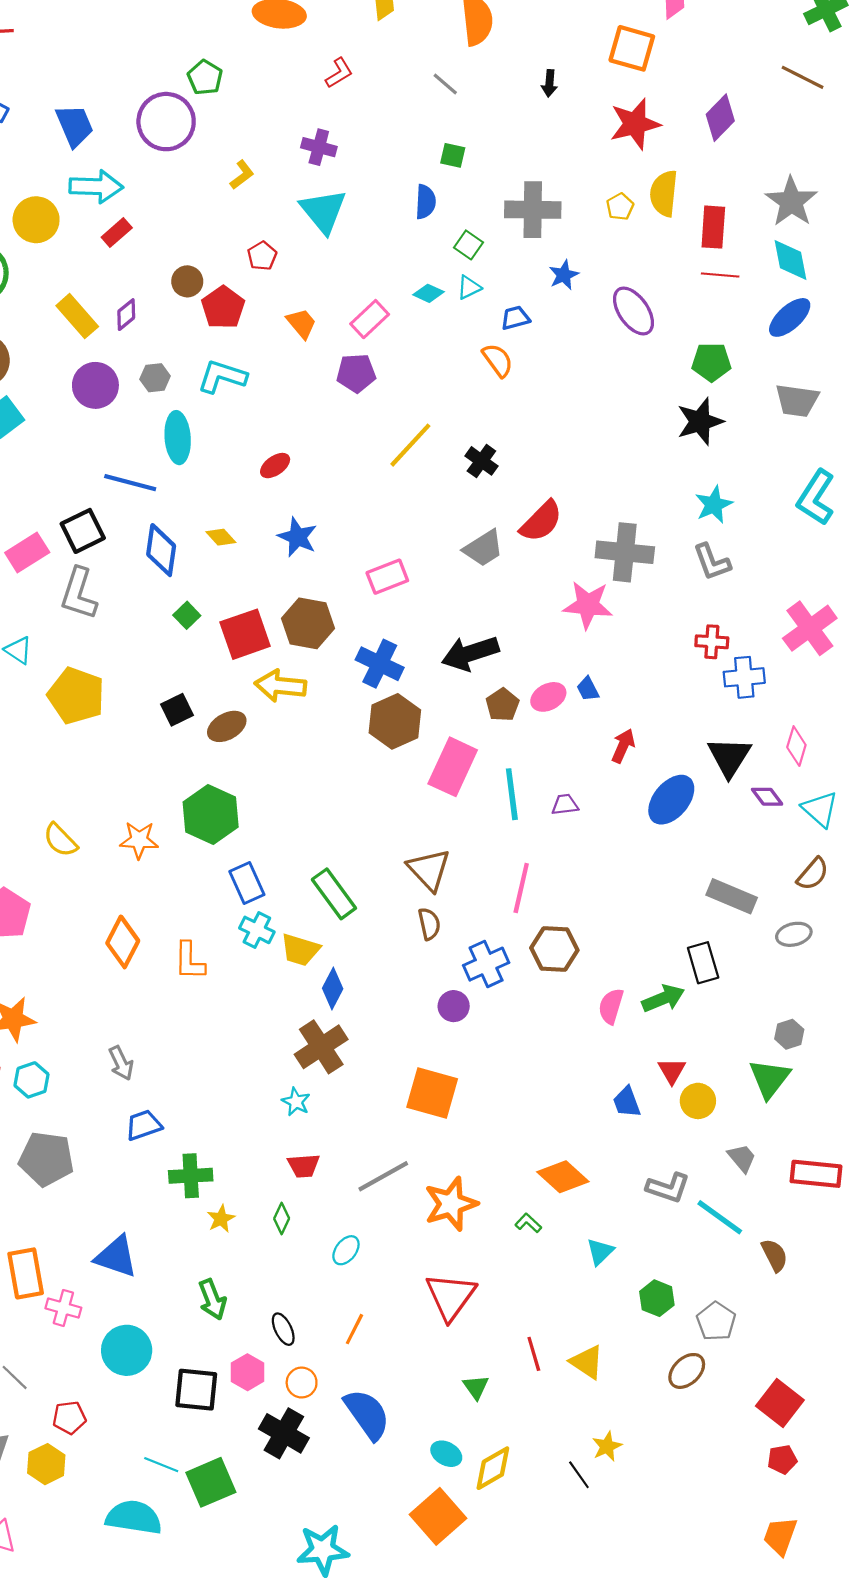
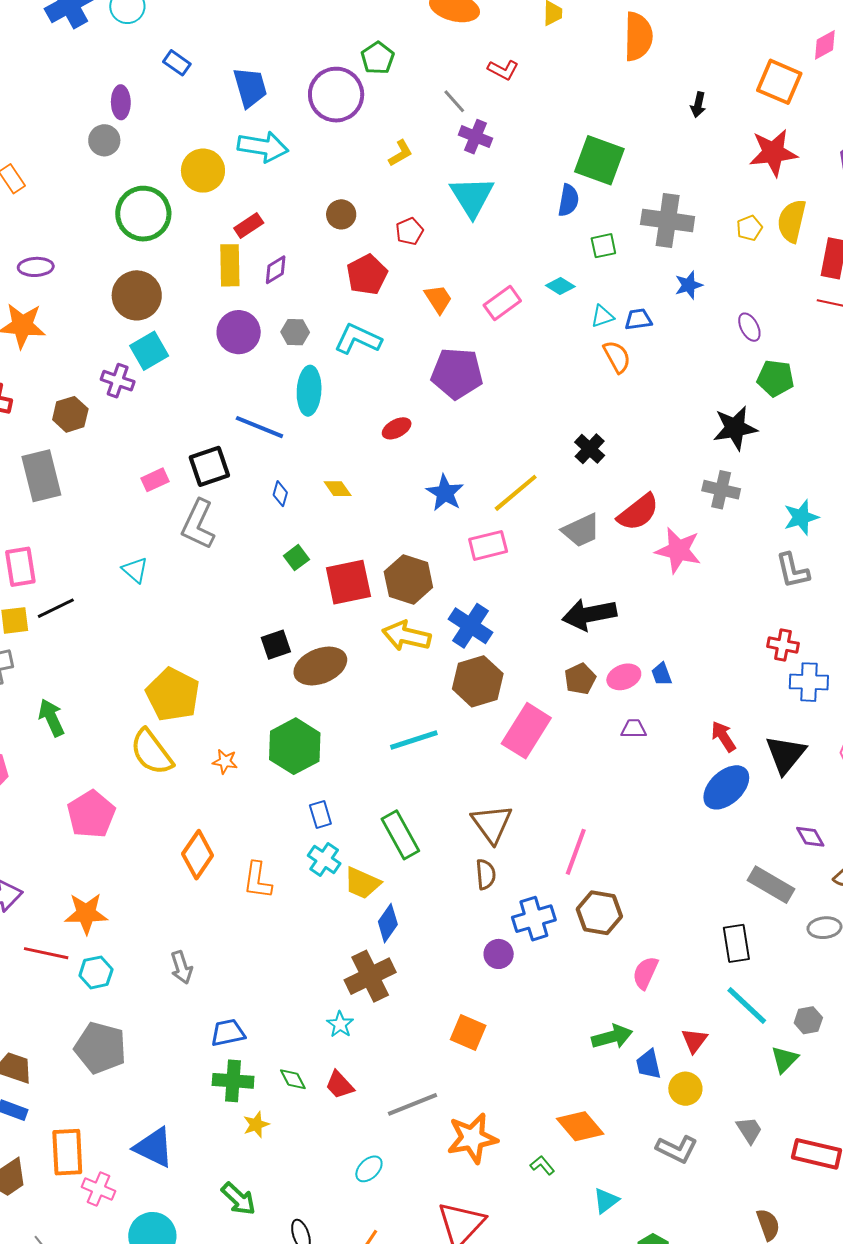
red L-shape: (339, 73) -> (503, 70), turned 52
gray line: (445, 84) -> (454, 101), moved
green square: (453, 155) -> (599, 160), size x2.0
red rectangle: (117, 233) -> (249, 226), moved
green square: (468, 245) -> (603, 246), turned 36
brown circle: (187, 281) -> (341, 214), moved
cyan triangle: (469, 287) -> (602, 316), moved
purple ellipse: (633, 311) -> (749, 327), size x0.6
yellow rectangle: (77, 316) -> (230, 265), turned 33
green pentagon: (711, 362) -> (775, 378), moved
purple pentagon: (356, 373) -> (457, 373), moved, size x1.4
black star: (700, 421) -> (735, 428), moved
yellow line: (410, 445) -> (516, 493), moved
blue star: (297, 537) -> (445, 493), moved
blue diamond: (161, 550) -> (280, 494), size x0.5
pink rectangle: (27, 552) -> (155, 480), size x0.7
gray cross: (625, 552) -> (721, 490), moved, size x0.7
pink star: (588, 605) -> (678, 550), moved
black arrow: (470, 653) -> (589, 614), moved
yellow arrow: (281, 686) -> (406, 636), moved
yellow pentagon: (76, 696) -> (173, 695), moved
brown ellipse: (227, 726) -> (320, 666), size x1.4
red arrow: (623, 746) -> (723, 737), moved, turned -64
cyan line: (512, 794) -> (414, 740), moved, turned 72
purple diamond: (767, 797) -> (810, 837), moved
purple trapezoid: (565, 805) -> (634, 729), moved
yellow semicircle: (60, 840) -> (152, 752), size x1.4
orange star: (139, 840) -> (225, 762), size x0.7
blue rectangle: (247, 883) -> (320, 814), size x0.7
green arrow: (663, 998) -> (612, 1037), moved
green triangle: (769, 1079) -> (785, 1059), size x0.7
orange square: (432, 1093) -> (468, 1032), size x0.7
yellow circle: (698, 1101) -> (685, 1089), moved
blue trapezoid: (144, 1125) -> (228, 1033), moved
red trapezoid: (304, 1166) -> (340, 1085), turned 44
cyan line: (720, 1217) -> (747, 1005), moved
green diamond: (282, 1219) -> (293, 1079), moved, turned -60
green arrow: (212, 1299) -> (238, 1199), turned -33

